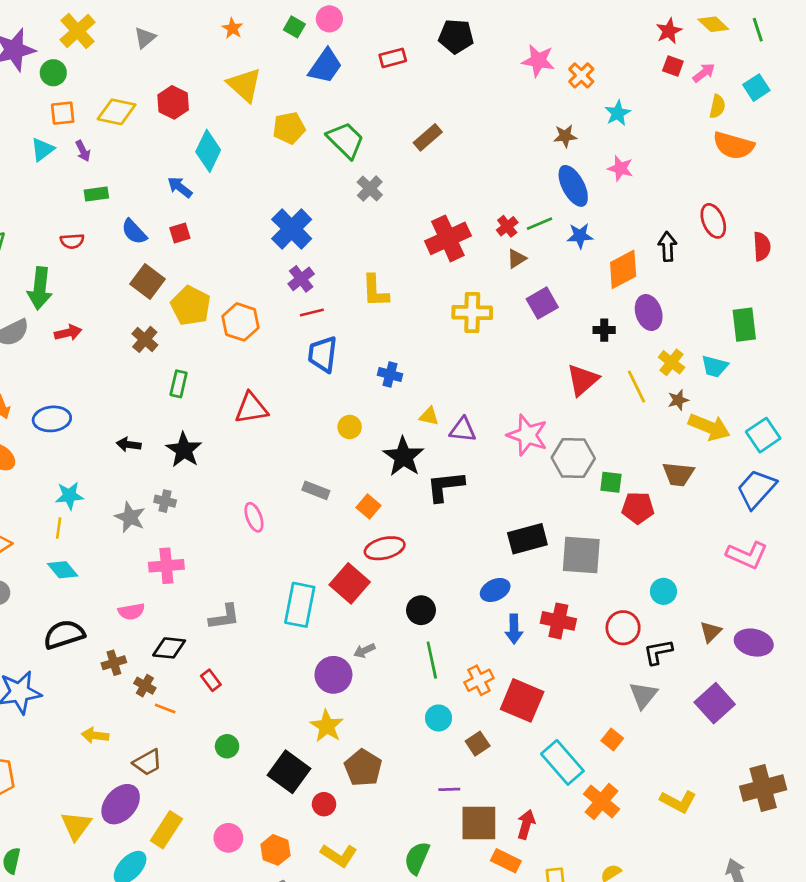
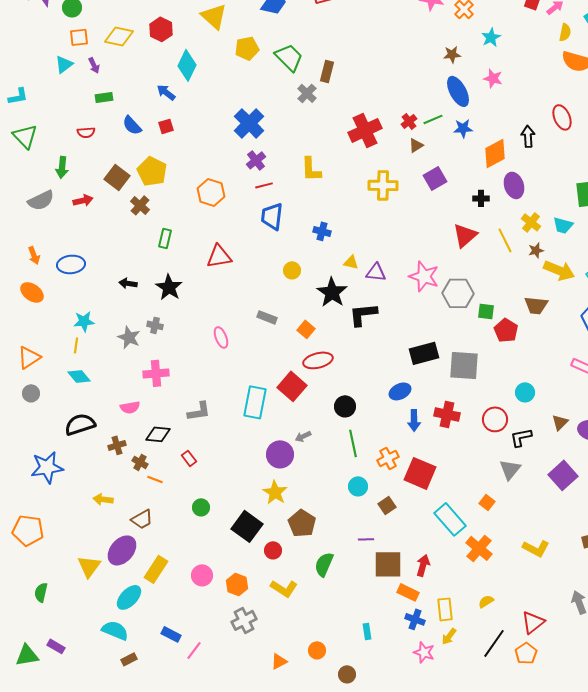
brown rectangle: (428, 137) -> (327, 71), moved, turned -35
brown square: (148, 282) -> (117, 177), moved
green arrow: (40, 288) -> (62, 167), size x0.7
yellow pentagon: (191, 306) -> (152, 171), moved
red pentagon: (638, 508) -> (506, 330), turned 30
green semicircle: (417, 858) -> (324, 564), moved

